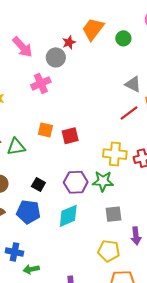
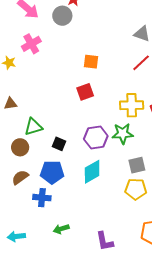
pink cross: (41, 83) -> (31, 44), moved
orange square: (45, 130) -> (91, 62), moved
green triangle: (16, 147) -> (33, 127), moved
yellow pentagon: (109, 251) -> (136, 189), moved
blue cross: (14, 252) -> (42, 198), moved

